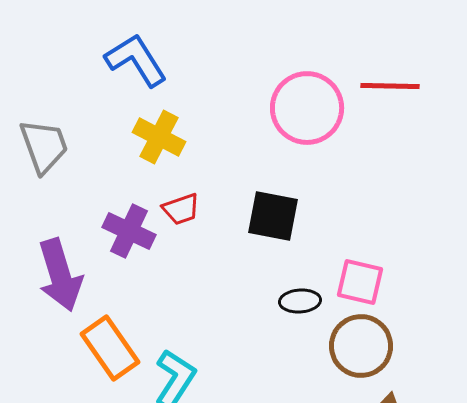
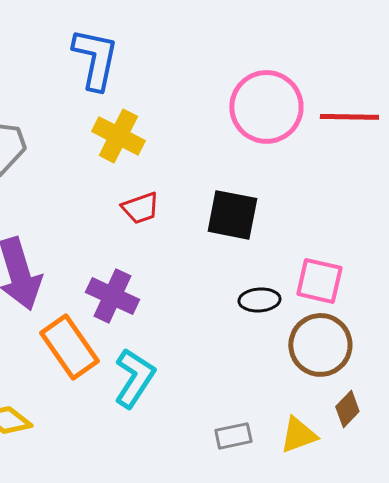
blue L-shape: (136, 60) -> (95, 59), turned 44
red line: (390, 86) -> (349, 117), moved
purple cross: (129, 231) -> (112, 296), moved

